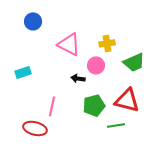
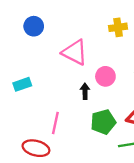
yellow cross: (107, 43) -> (118, 27), moved
black arrow: (78, 78) -> (85, 91), turned 80

